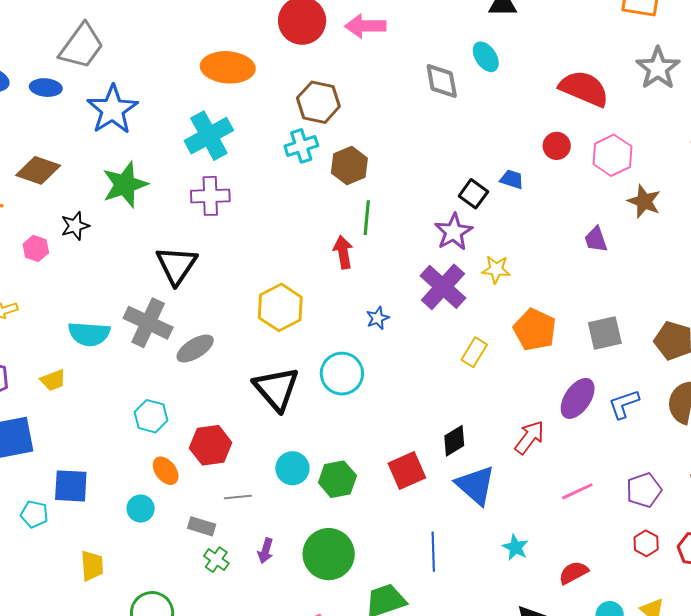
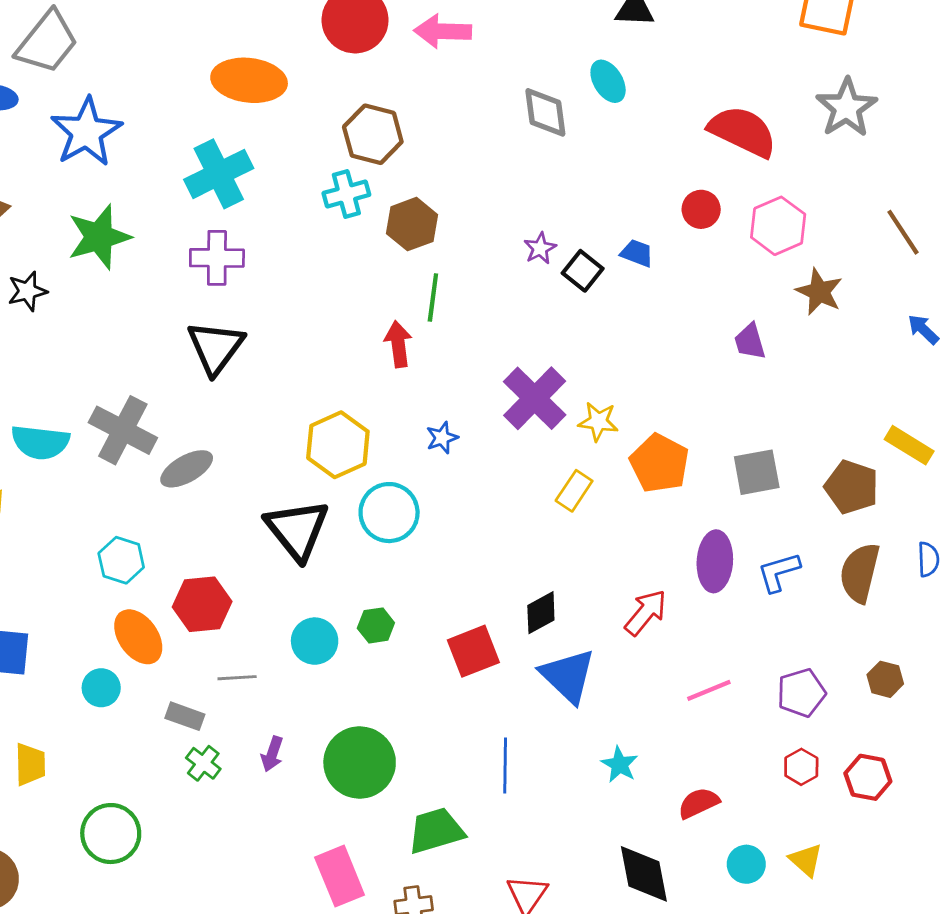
purple star: (454, 232) -> (540, 248), moved, size x0.6
black triangle: (176, 265) -> (216, 347), moved
yellow star: (496, 269) -> (598, 422), moved
yellow hexagon: (280, 307) -> (338, 445), moved
purple ellipse: (578, 398) -> (715, 561), turned -33
orange ellipse: (166, 471) -> (138, 637), size x1.4
green hexagon: (337, 479) -> (376, 625), moved, size x0.7

